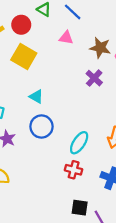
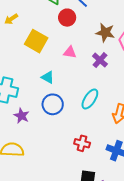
red circle: (21, 25) -> (67, 18), moved
pink triangle: (66, 38) -> (70, 52), moved
cyan ellipse: (79, 143) -> (90, 99), moved

